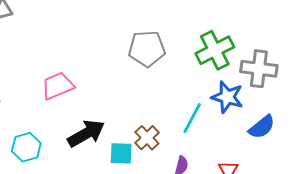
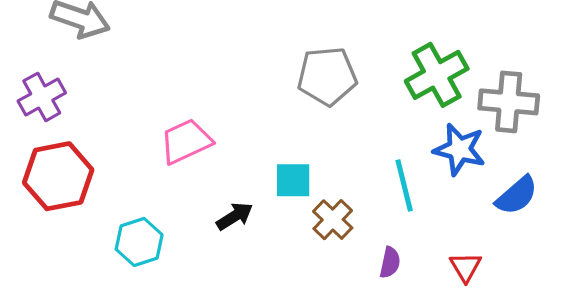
cyan line: (192, 118) -> (404, 185), turned -40
black arrow: (86, 133) -> (235, 216), size x0.6
cyan square: (121, 153) -> (293, 180), moved

